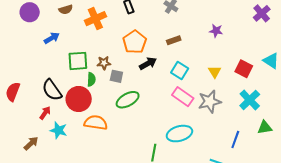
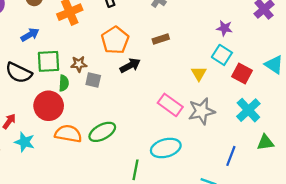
purple star: (216, 31) -> (224, 28), moved
blue arrow: (52, 38) -> (30, 35), moved
cyan square: (180, 71) -> (222, 55), moved
yellow triangle: (215, 72) -> (199, 74), moved
black semicircle: (52, 90) -> (19, 73), moved, turned -30
green ellipse: (128, 100) -> (102, 132), moved

